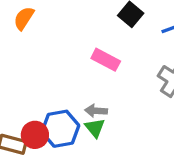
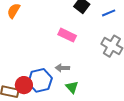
green triangle: (95, 128) -> (72, 87), moved

